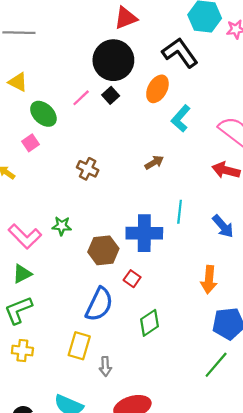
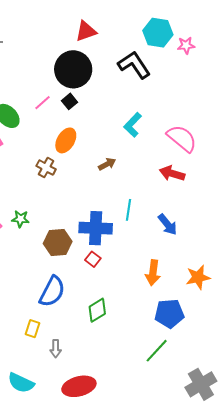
orange ellipse: (157, 89) -> (66, 140), moved
red square: (132, 279) -> (93, 259), moved
yellow rectangle: (79, 346) -> (32, 329), size x0.7

